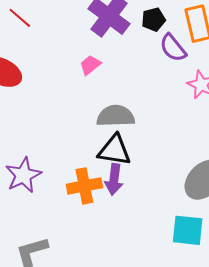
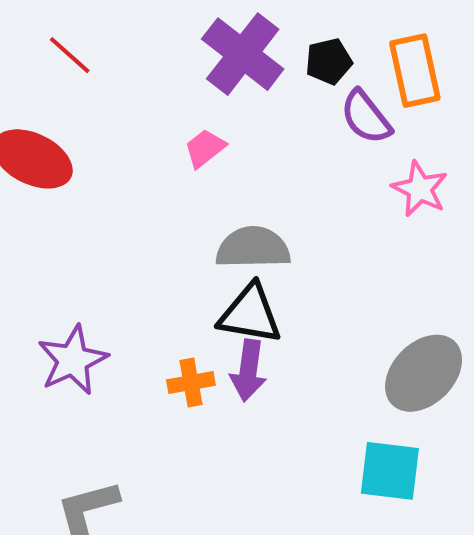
orange cross: (84, 186) -> (191, 383), size x0.7

